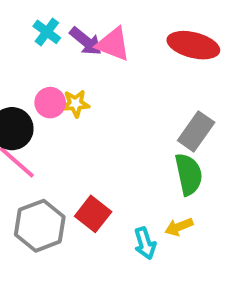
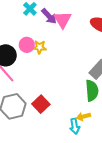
pink triangle: (113, 44) -> (63, 20), turned 30
cyan arrow: (145, 243) -> (75, 126), moved

